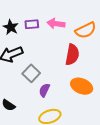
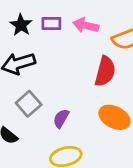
gray square: (31, 73) -> (29, 104), moved

